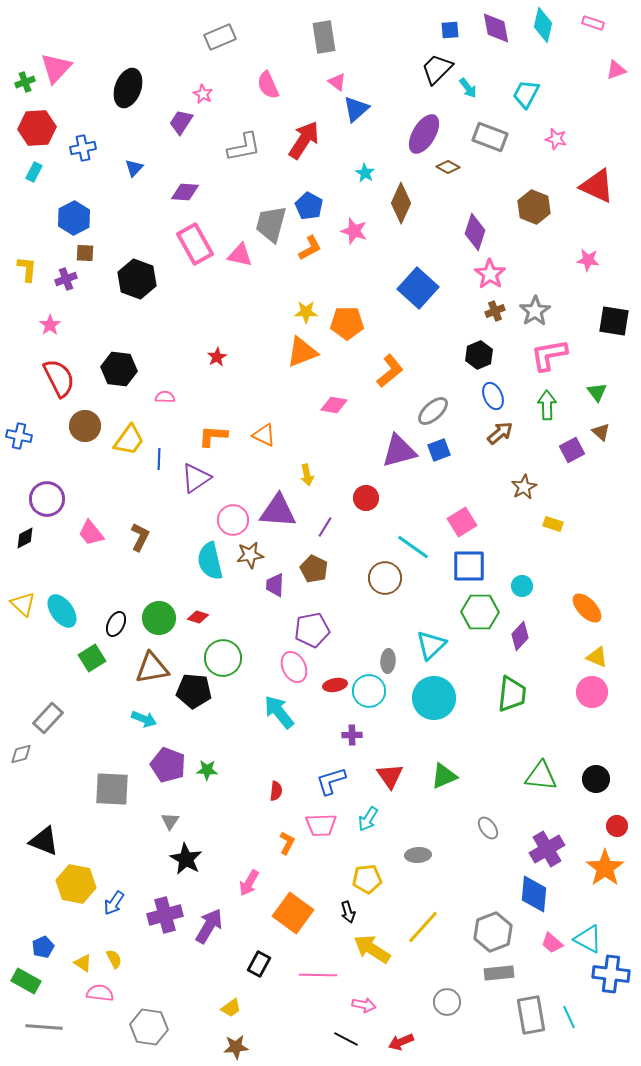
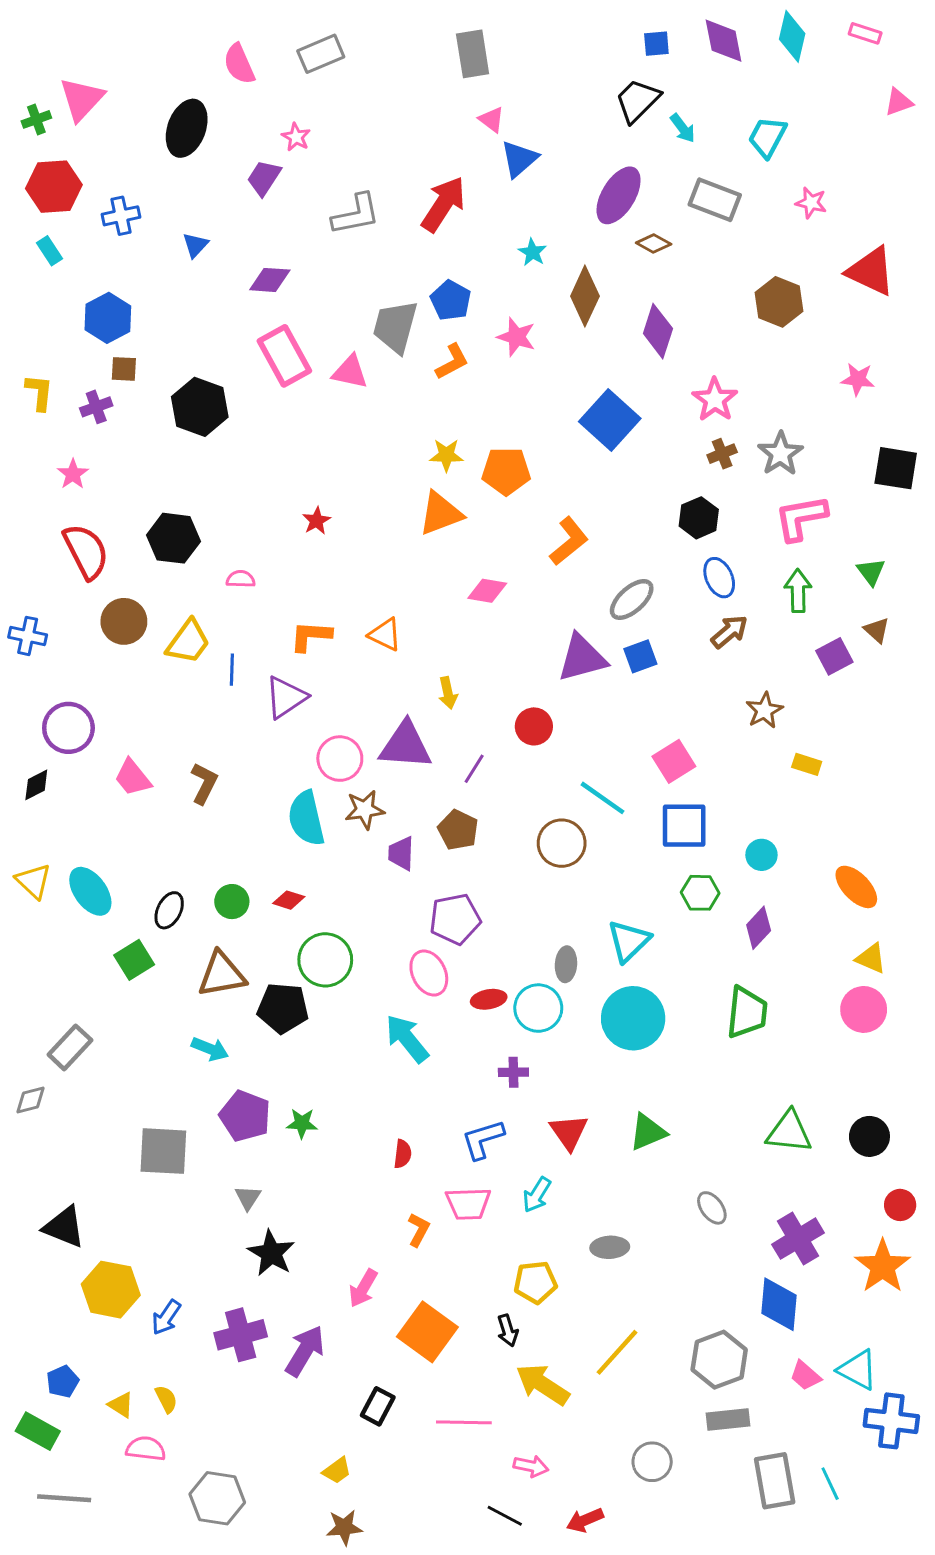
pink semicircle: (268, 85) -> (239, 64), moved
cyan rectangle: (34, 172) -> (49, 251), turned -60
purple diamond: (475, 232) -> (658, 331), moved
green hexagon: (480, 612) -> (700, 893), size x0.7
green circle: (159, 618) -> (232, 902), size x0.7

